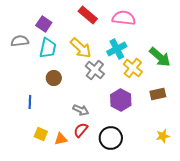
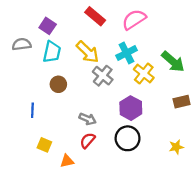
pink semicircle: (124, 18) -> (134, 19), turned -40
brown rectangle: (158, 94) -> (182, 102), moved
black circle: (111, 138) -> (128, 138), moved
orange triangle: (61, 139) -> (67, 161), moved

